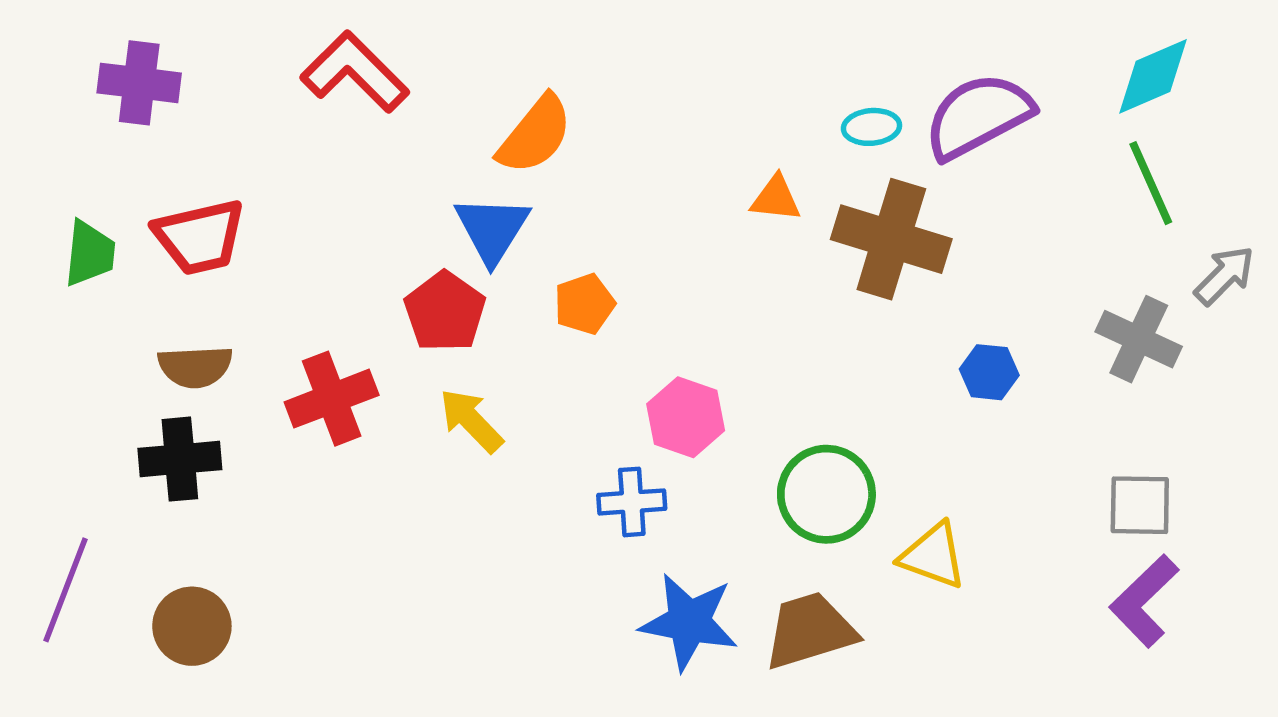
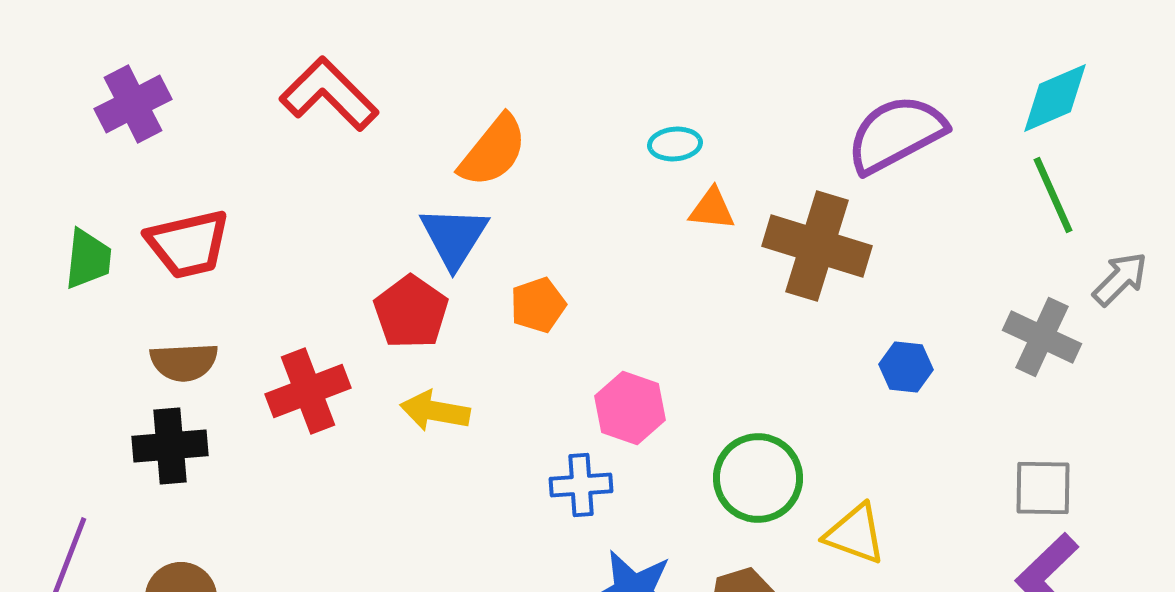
purple cross: (139, 83) -> (133, 104), turned -34
cyan ellipse: (871, 127) -> (675, 144), moved
yellow arrow: (471, 421) -> (435, 411), turned -36

